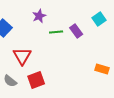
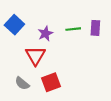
purple star: (39, 16) -> (45, 33), moved
purple rectangle: (76, 31) -> (95, 28), turned 40

